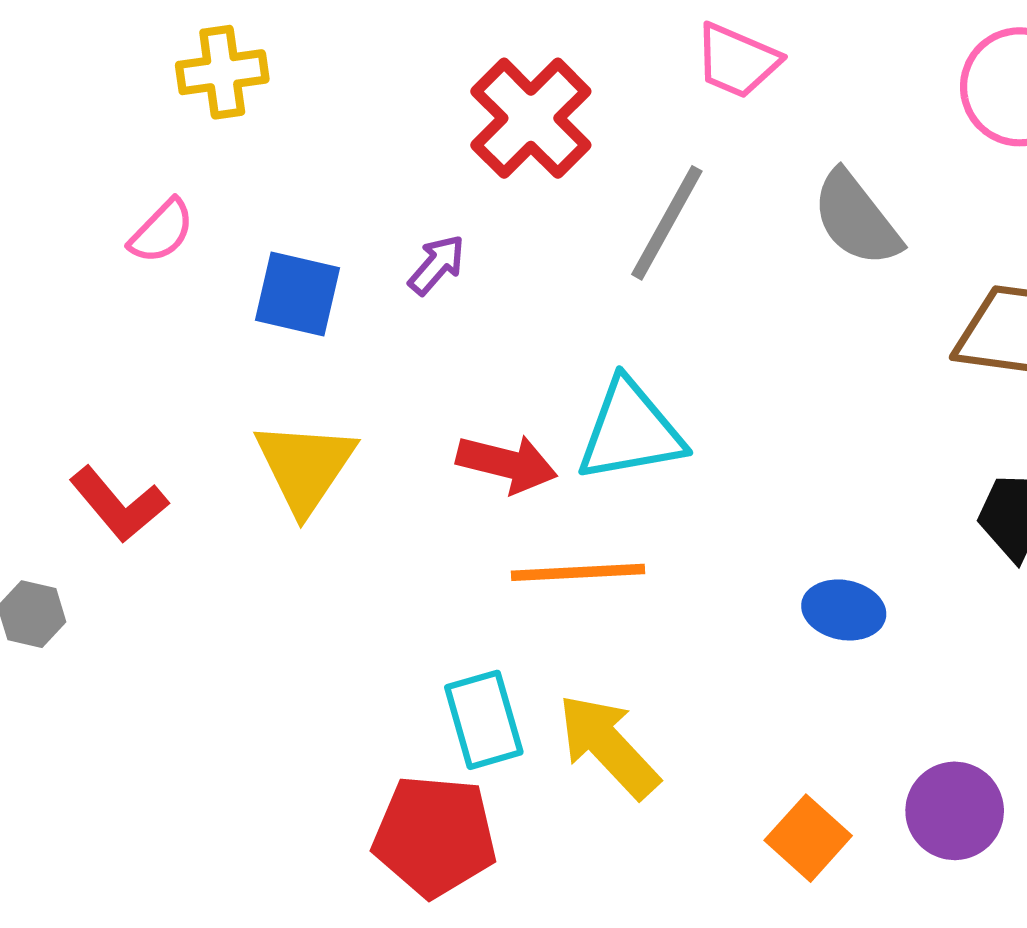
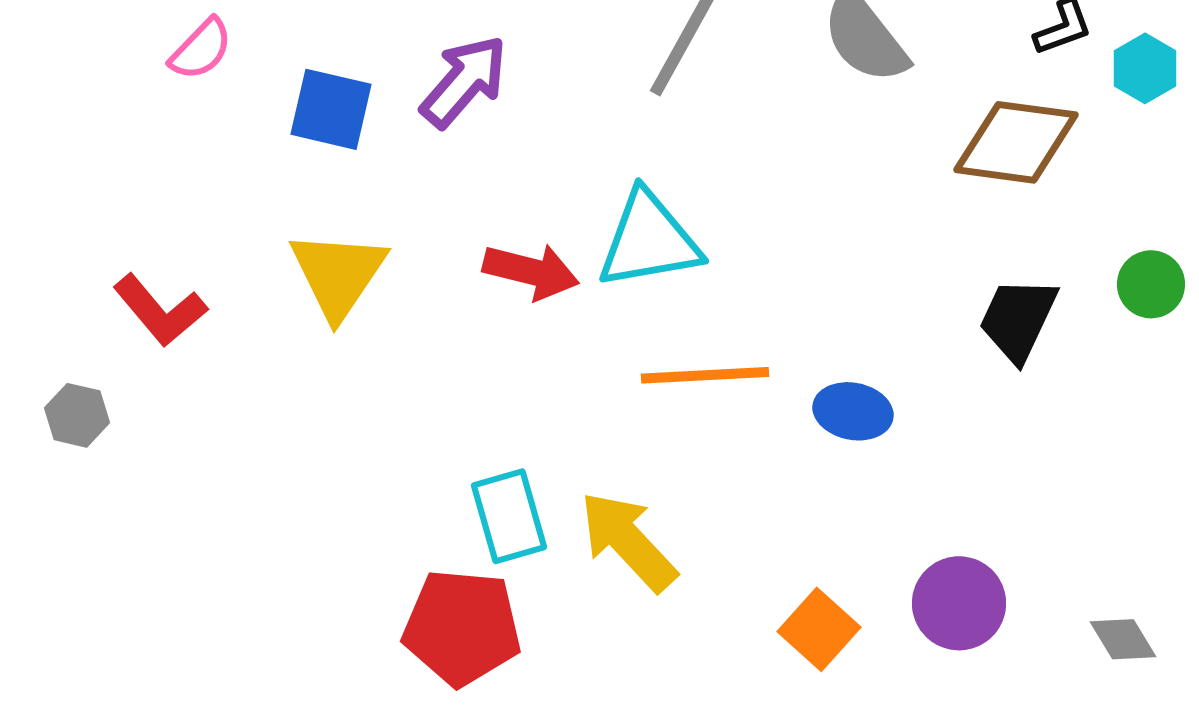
purple arrow: (437, 265) -> (464, 81), size x1.6
orange line: (578, 572) -> (705, 375), moved

